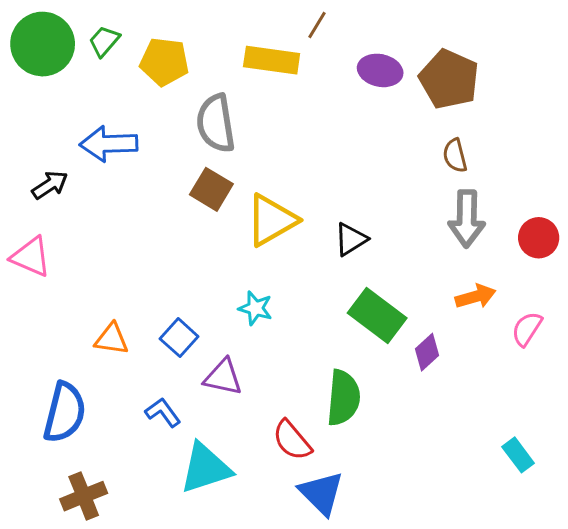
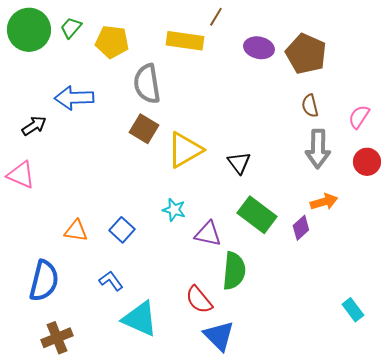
black triangle: (351, 239) -> (239, 163), turned -35
pink semicircle: (527, 329) -> (359, 117), moved
purple diamond: (427, 352) -> (301, 228), moved
purple triangle: (223, 377) -> (208, 234), moved
cyan triangle: (205, 468) -> (140, 319), turned 42

